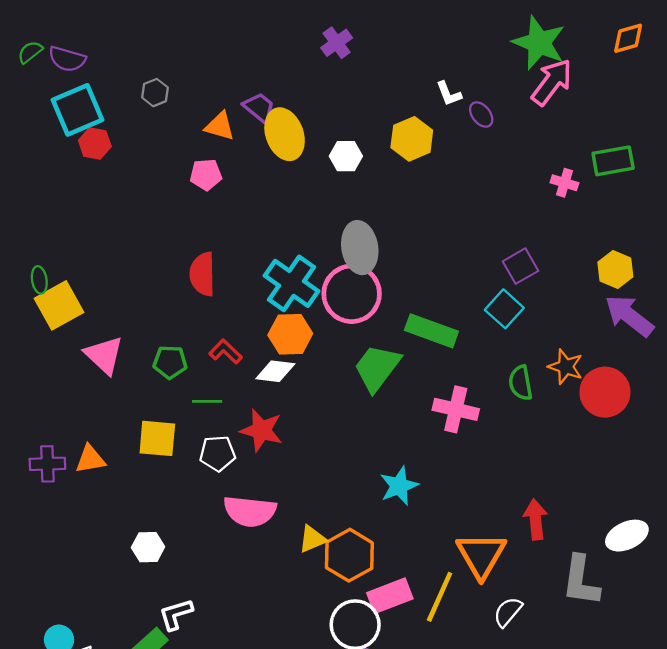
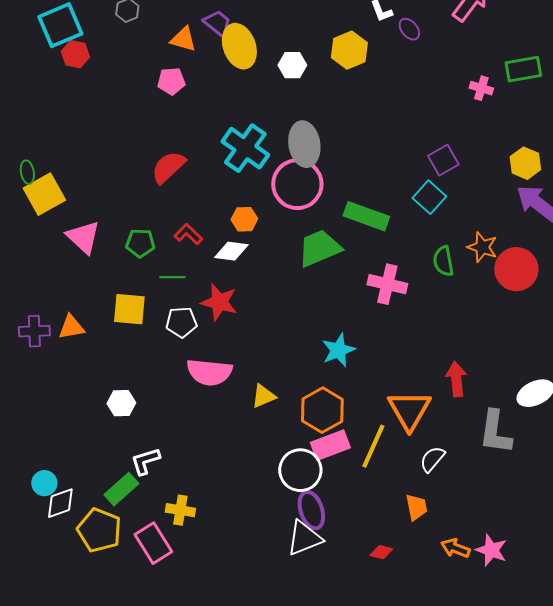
red semicircle: (202, 274) -> (168, 167), turned 48
cyan cross: (291, 283) -> (245, 148), moved
orange hexagon: (290, 334) -> (244, 219), size x0.7
green trapezoid: (377, 368) -> (319, 248), turned 30
orange hexagon: (349, 555) -> (322, 410), moved

